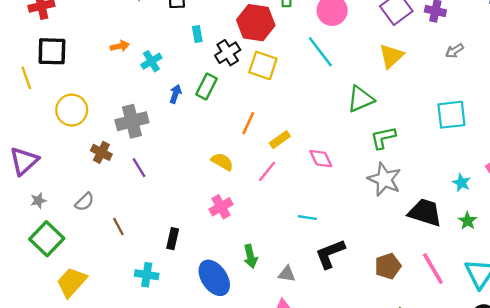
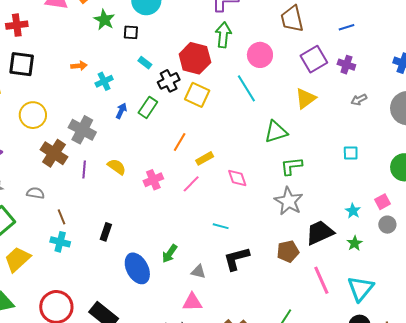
cyan rectangle: (197, 34) -> (145, 63), turned -48
cyan square: (451, 115) -> (351, 153), size x0.6
gray cross: (132, 121) -> (82, 130), turned 36
brown cross: (101, 152) -> (54, 153), size x1.5
yellow semicircle: (222, 162) -> (117, 167), moved
purple line: (139, 168) -> (84, 169), turned 30
gray semicircle: (85, 202) -> (35, 193), turned -132
pink cross: (221, 207) -> (153, 180), moved
black trapezoid: (425, 213) -> (320, 233), turned -48
green arrow: (250, 256) -> (170, 254), turned 42
brown pentagon: (388, 266) -> (288, 251), moved
cyan cross: (147, 275) -> (60, 242), moved

